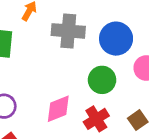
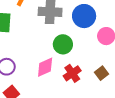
green circle: (102, 80) -> (63, 44), moved

